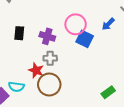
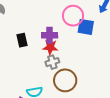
gray cross: (50, 58) -> (52, 62), moved
red star: (36, 70) -> (50, 47), moved

